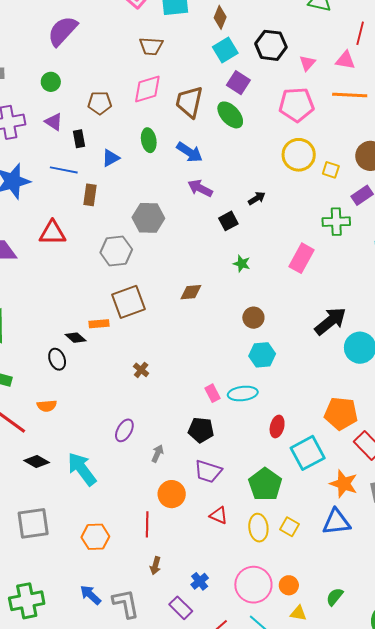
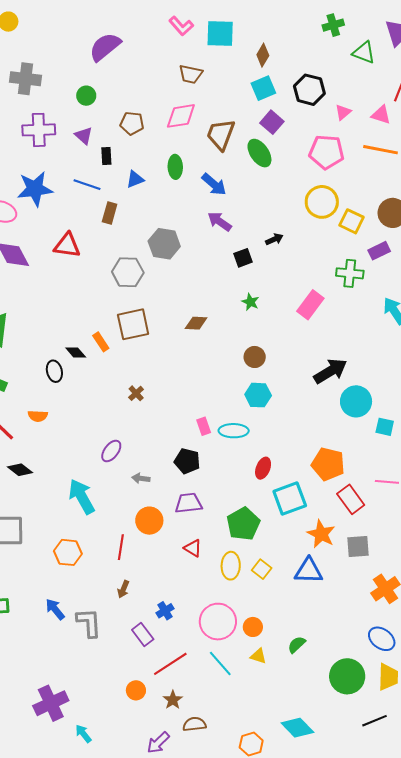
yellow square: (331, 170) -> (352, 221), size x1.4
orange rectangle: (99, 324) -> (101, 342), turned 54
gray arrow: (158, 453) -> (141, 478), turned -114
cyan arrow: (82, 469) -> (82, 497), moved
purple trapezoid: (208, 471) -> (189, 503), turned 148

